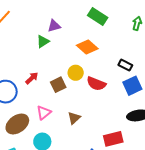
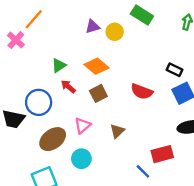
green triangle: (43, 41) -> (59, 65), moved
orange diamond: (87, 47) -> (97, 66), moved
yellow circle: (76, 73) -> (115, 32), moved
red arrow: (32, 78) -> (68, 87), turned -96

